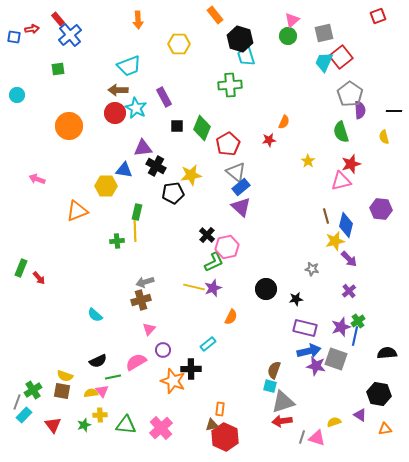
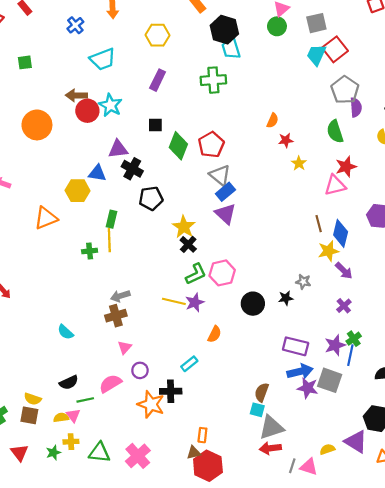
blue cross: (70, 35) -> (75, 25), moved, size x0.7
brown arrow: (118, 90) -> (76, 95), moved
purple rectangle: (164, 97) -> (158, 80), moved, turned 54
green diamond: (202, 128) -> (178, 146), moved
red star: (269, 140) -> (286, 140), moved
yellow star: (191, 175) -> (184, 227), moved, turned -30
pink hexagon: (227, 247) -> (222, 273), moved
black star: (296, 299) -> (286, 298), moved
purple triangle: (360, 415) -> (356, 442), size x1.6

